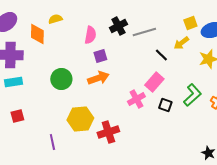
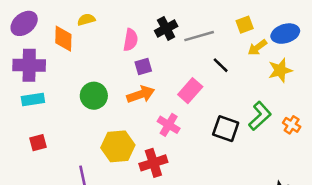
yellow square: (190, 23) -> (245, 25), moved
yellow arrow: (181, 43) -> (257, 47), moved
pink rectangle: (154, 82) -> (190, 91), moved
pink cross: (136, 99) -> (169, 125), moved, turned -30
black square: (165, 105) -> (226, 129), size x1.5

